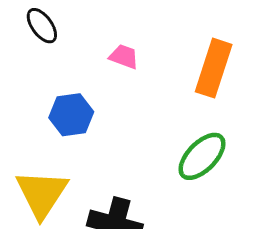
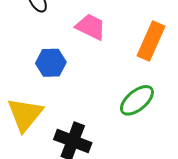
pink trapezoid: (124, 57) -> (91, 27), size x1.5

